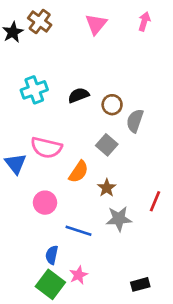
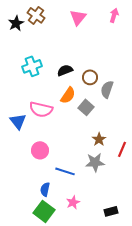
orange semicircle: (79, 172) -> (68, 95), moved
brown star: (107, 188) -> (99, 139), moved
pink star: (79, 275) -> (73, 202), moved

